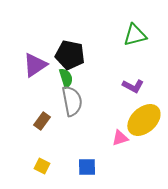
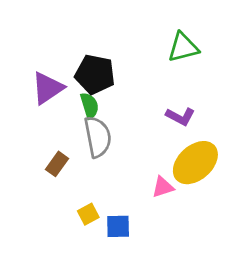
yellow square: (42, 166) -> (88, 214), moved, turned 35

